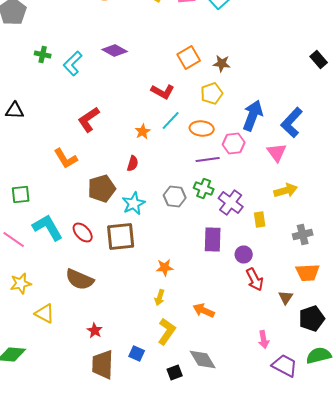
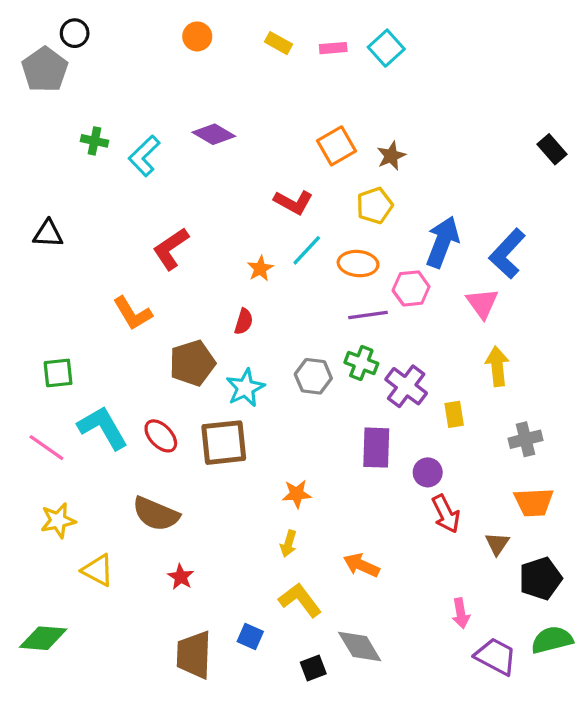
brown star: (222, 64) -> (391, 156), turned -30
yellow arrow: (286, 190) -> (497, 366), turned -80
red star: (95, 330) -> (181, 577), moved
yellow L-shape: (167, 332) -> (300, 600), turned -72

